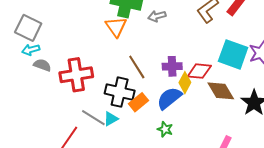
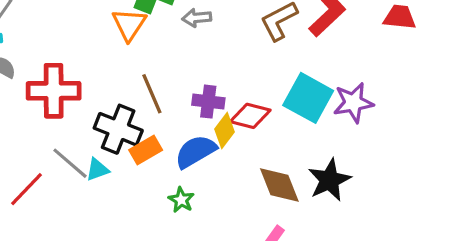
brown diamond: (221, 91) -> (279, 185), moved

